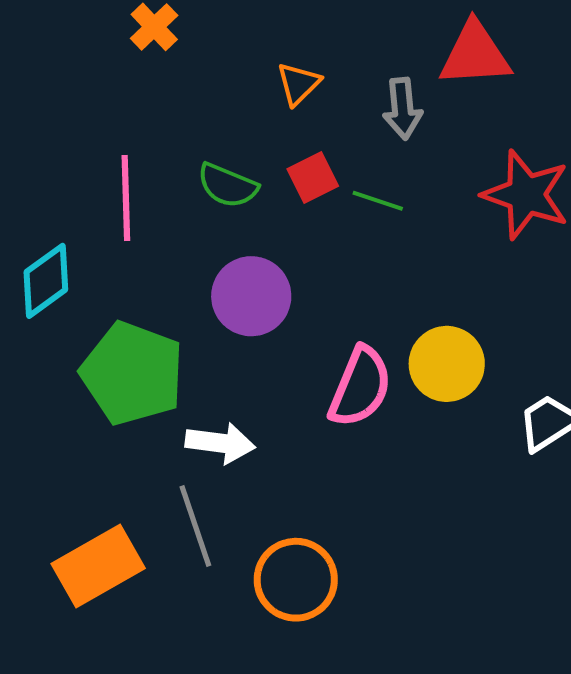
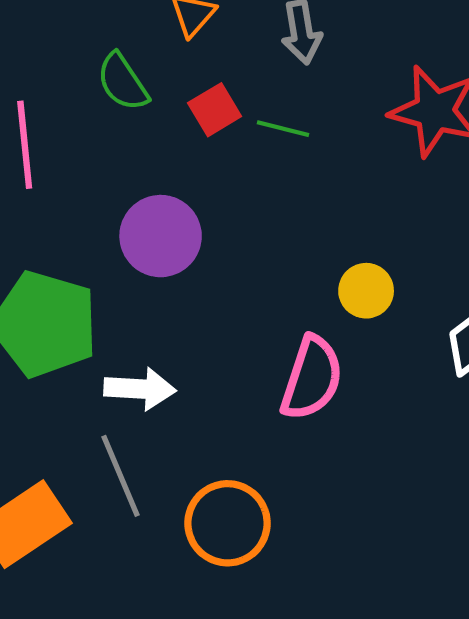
green semicircle: (228, 186) -> (123, 82), moved, turned 38
yellow circle: (447, 364) -> (366, 291), size x0.7
pink semicircle: (360, 387) -> (312, 378), moved

